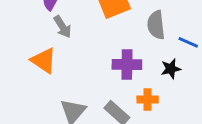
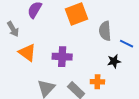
gray arrow: (63, 27) -> (13, 29), moved
purple cross: (127, 64) -> (62, 57), moved

